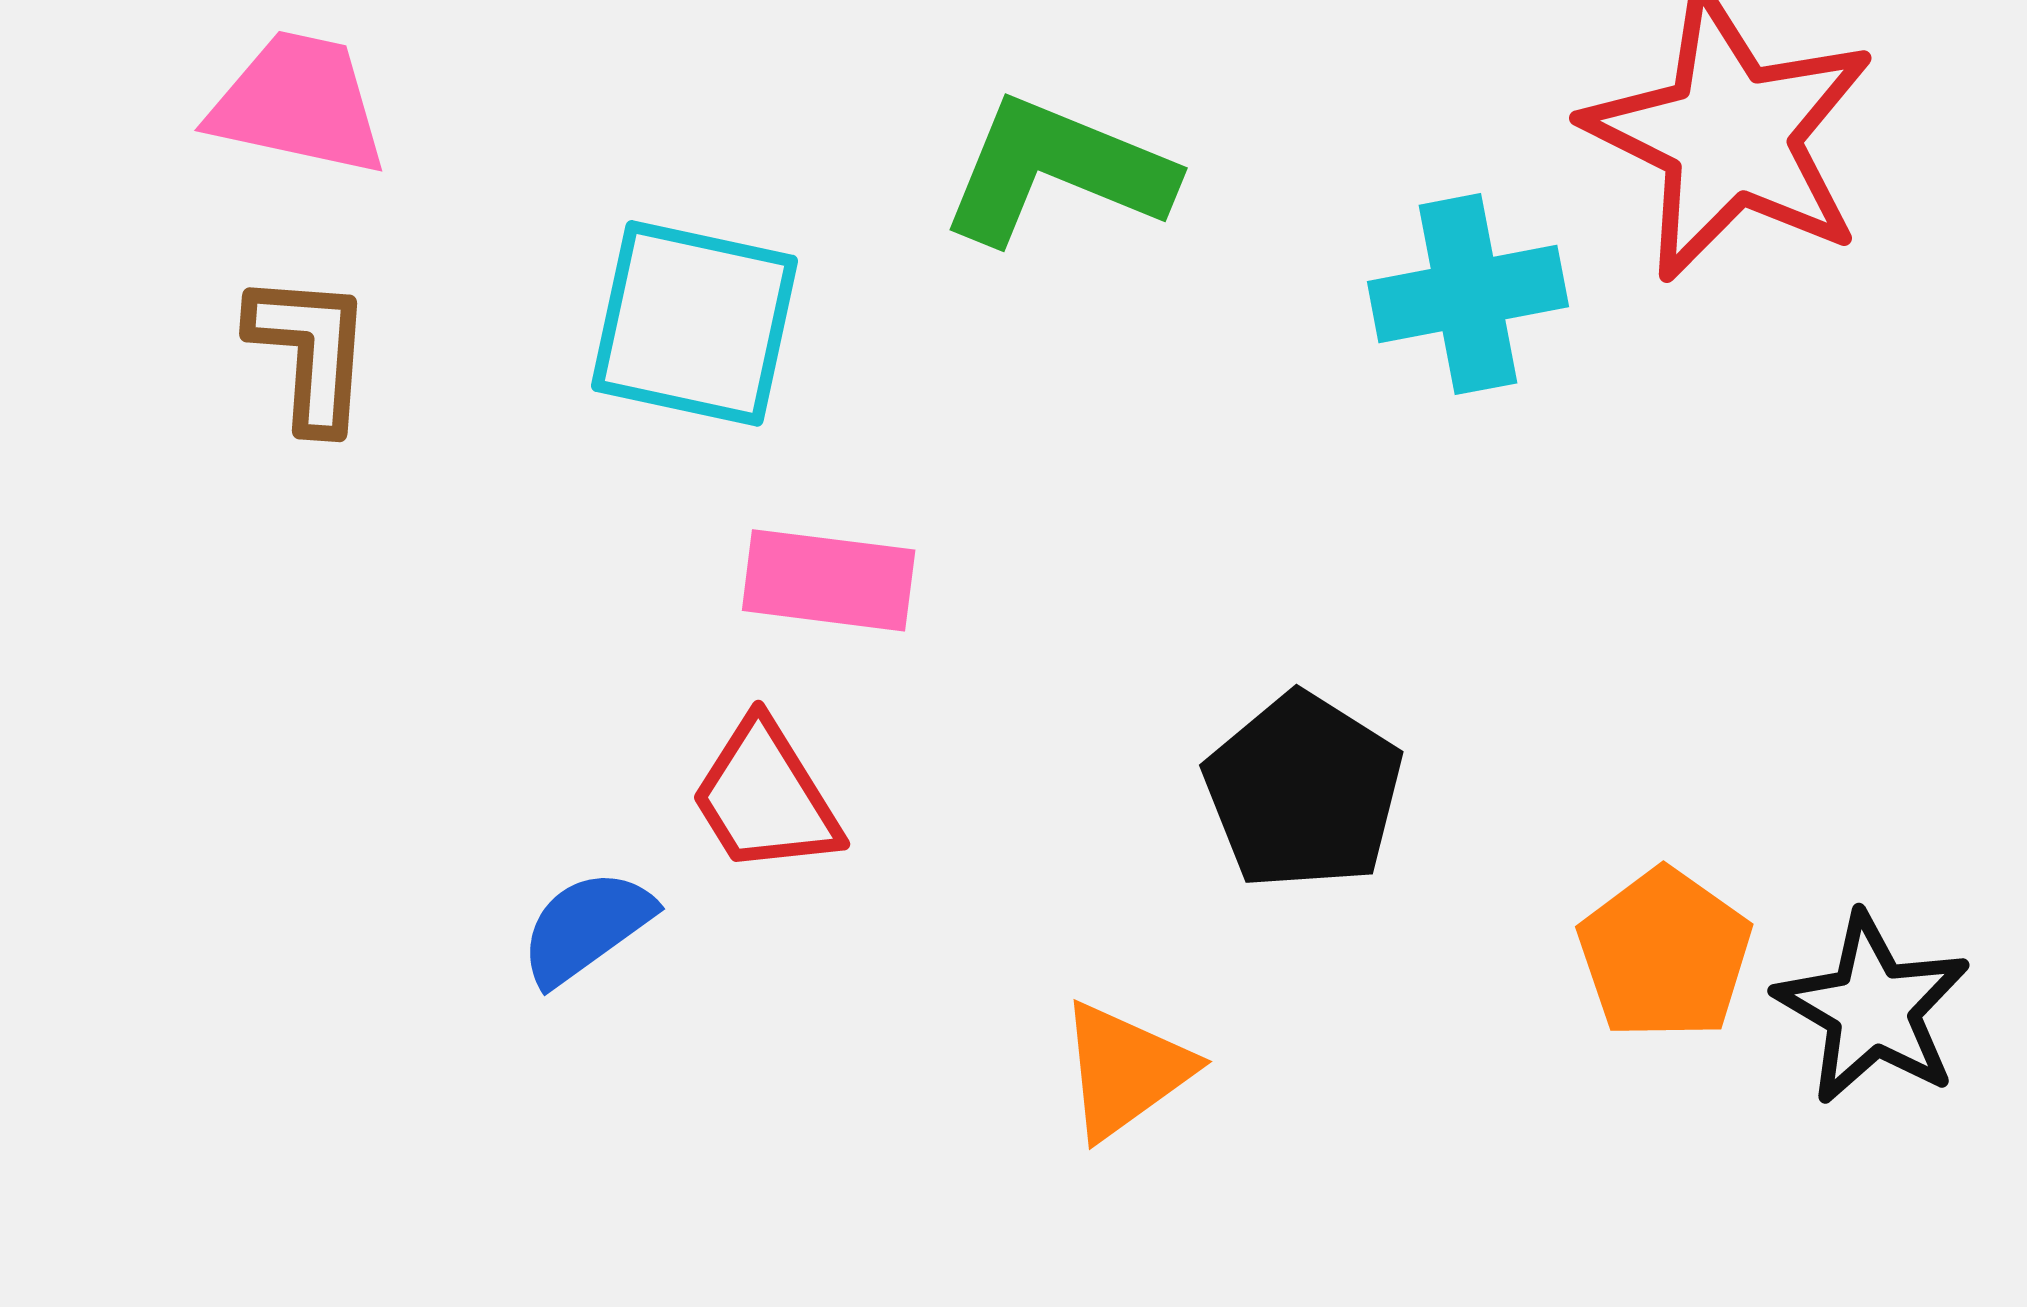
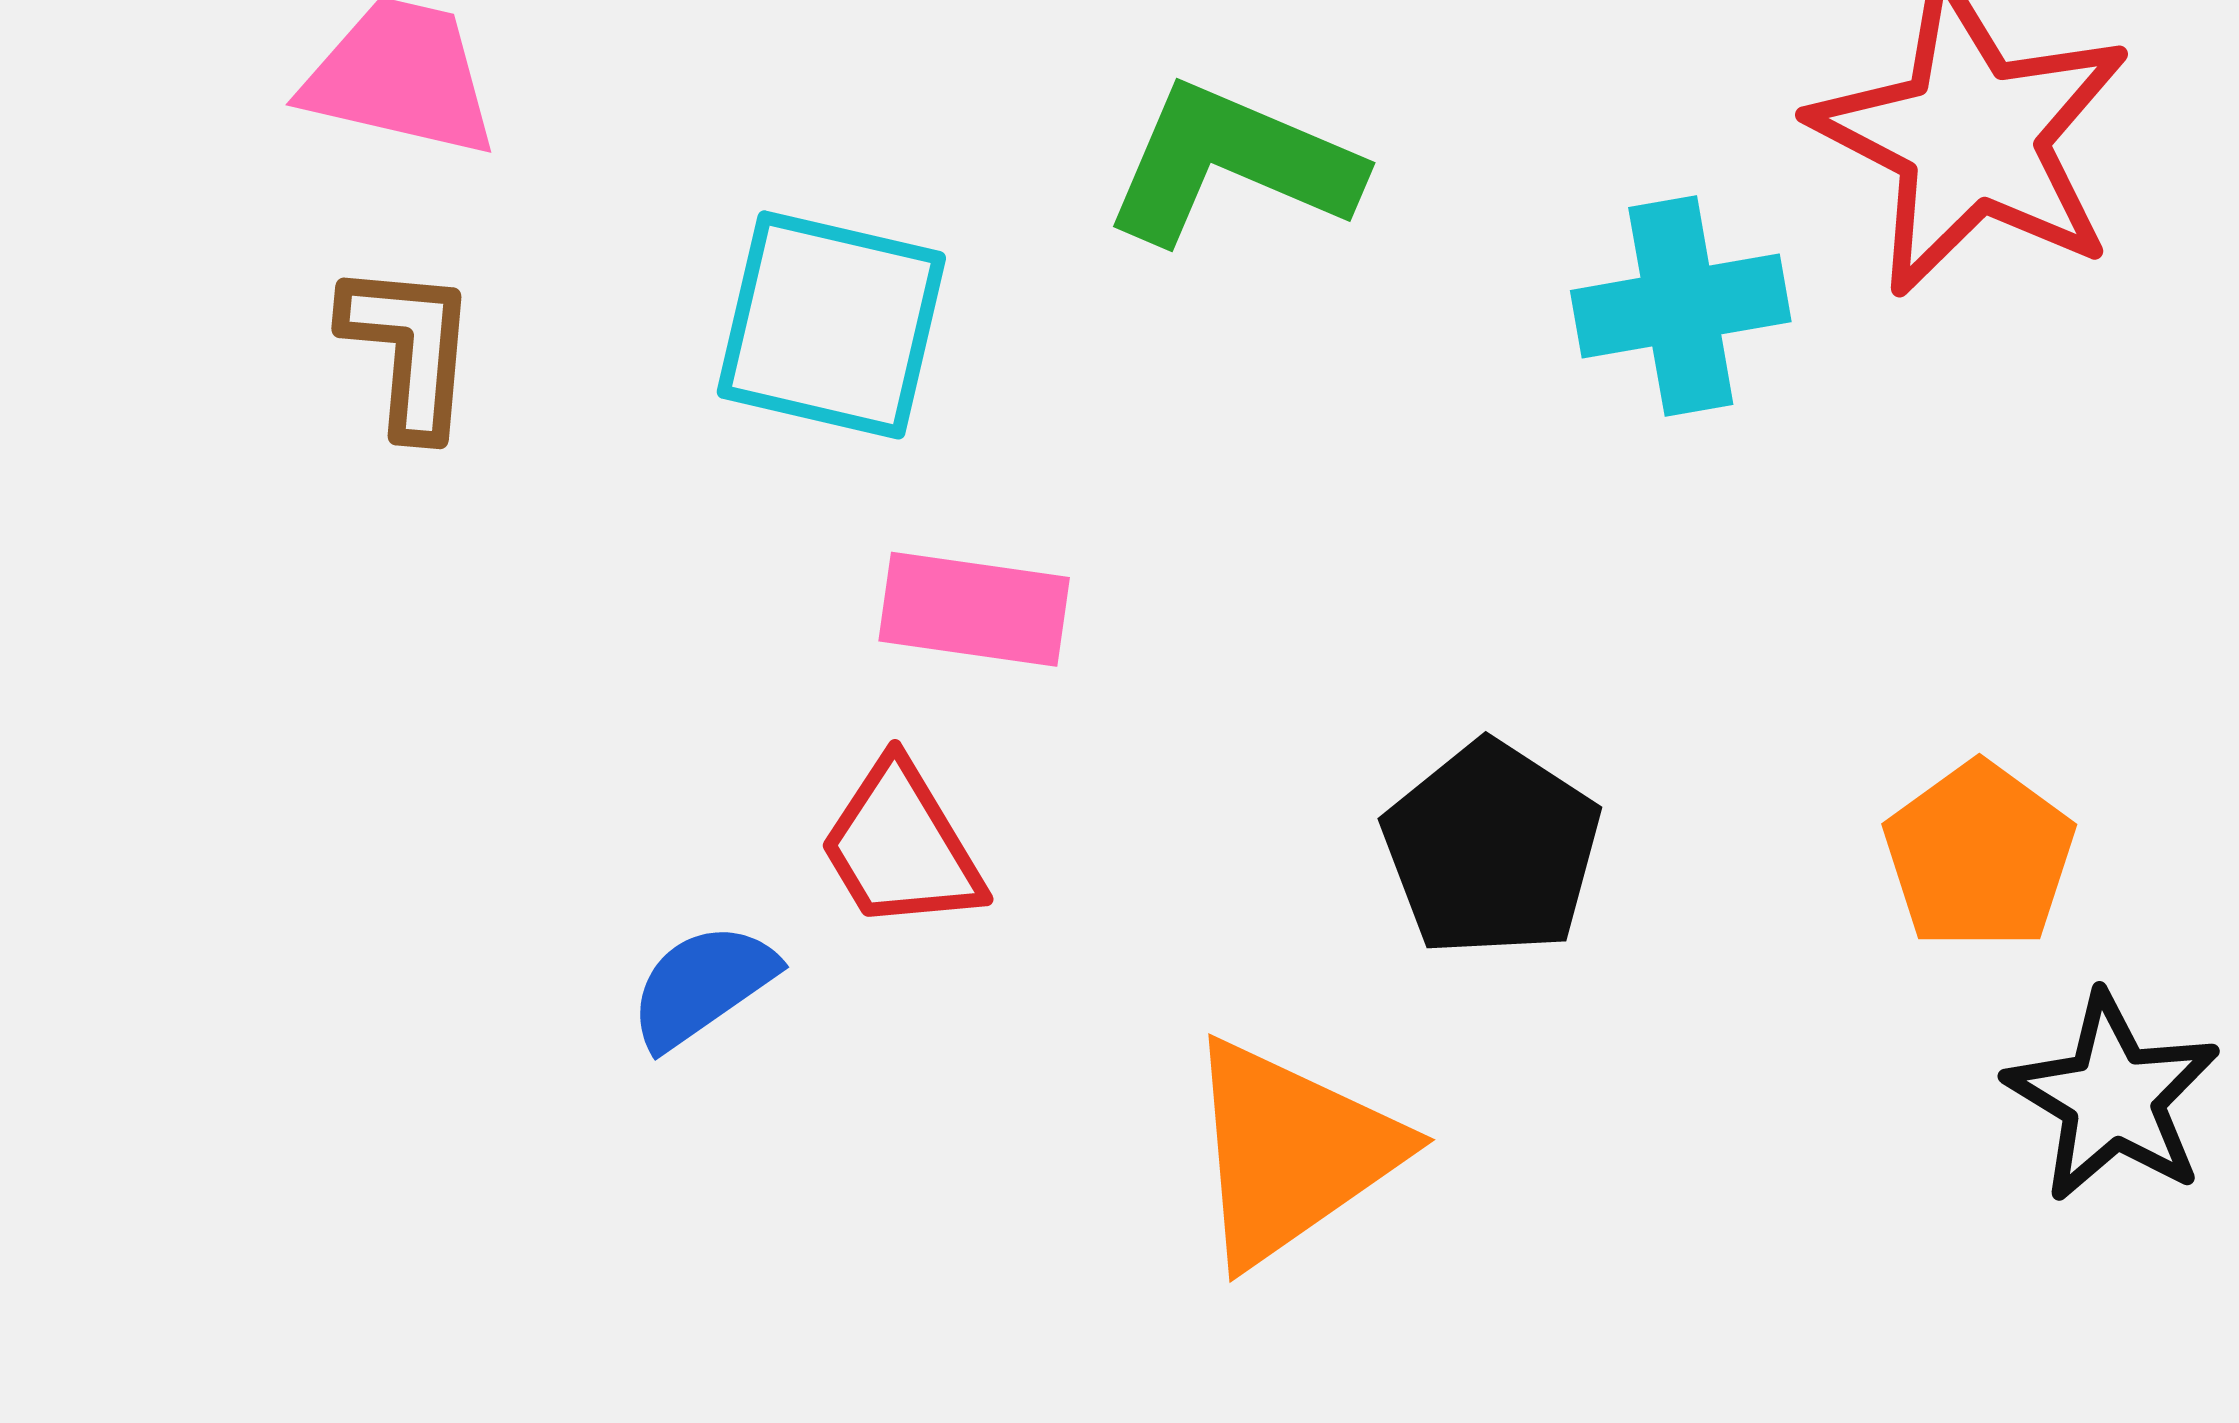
orange pentagon: (1665, 954) -> (1979, 856), moved
orange triangle: (1125, 1070) -> (1291, 1152), size x1.5

